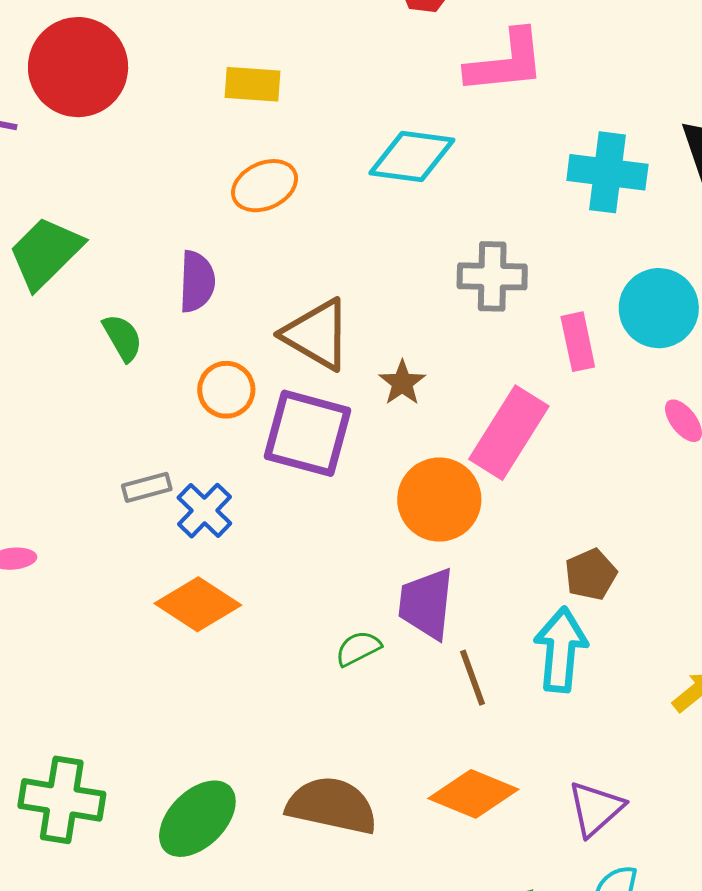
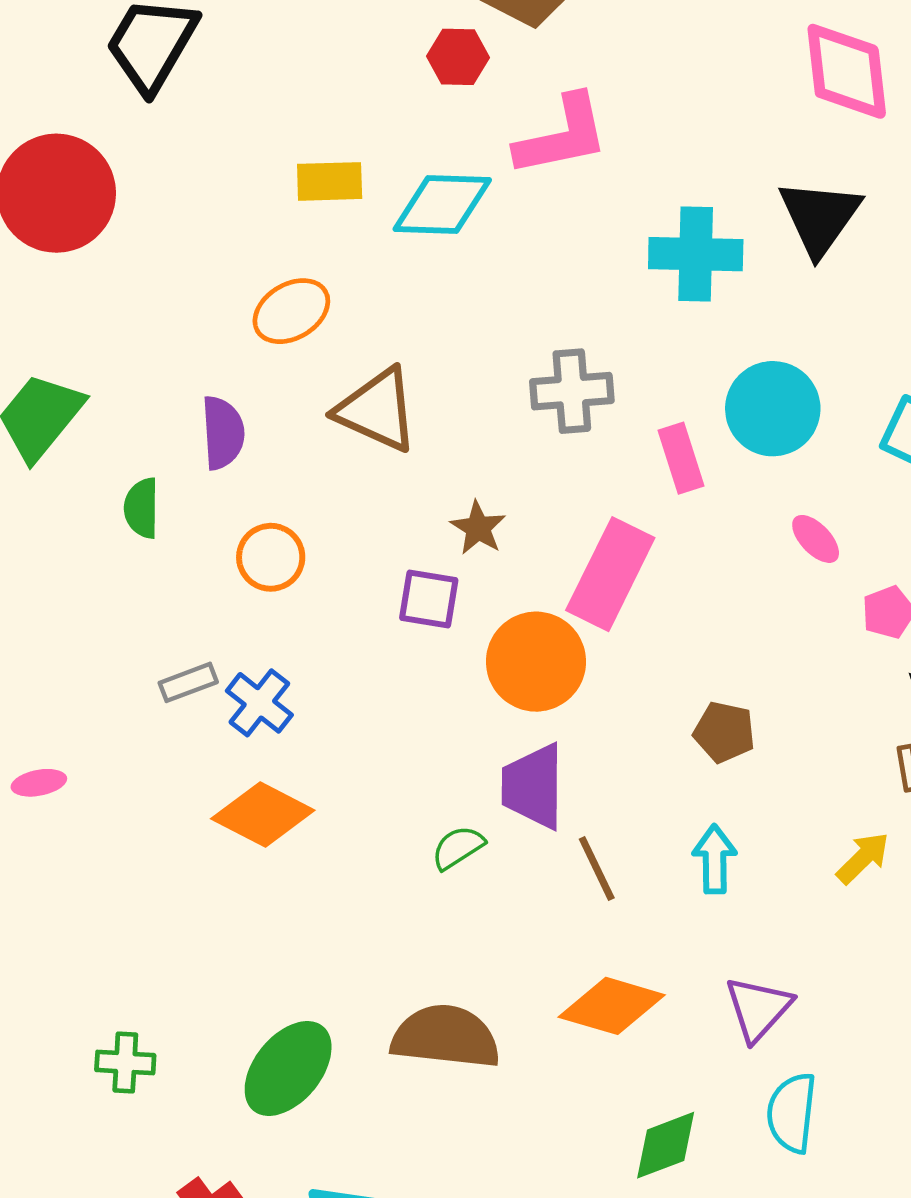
yellow rectangle: (253, 84) -> (330, 181), moved
cyan diamond: (412, 157) -> (442, 204), moved
brown triangle: (317, 334) -> (377, 410), moved
green semicircle: (123, 338) -> (142, 508), turned -144
purple square: (307, 433) -> (429, 599), moved, size x0.6
brown pentagon: (591, 574) -> (724, 732), turned -30
cyan arrow: (561, 650) -> (715, 859), moved, size x0.7
green cross: (62, 800) -> (125, 1063), size x0.6

